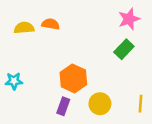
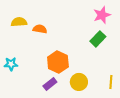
orange semicircle: (51, 24) -> (40, 29), moved
purple rectangle: (63, 106) -> (50, 84), turned 32

